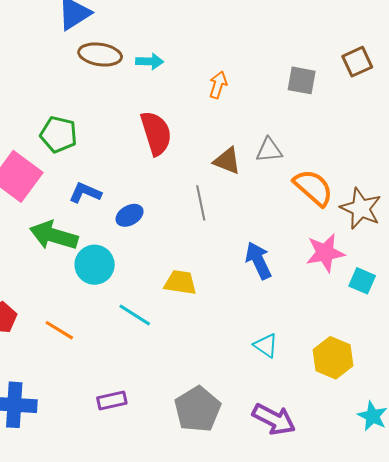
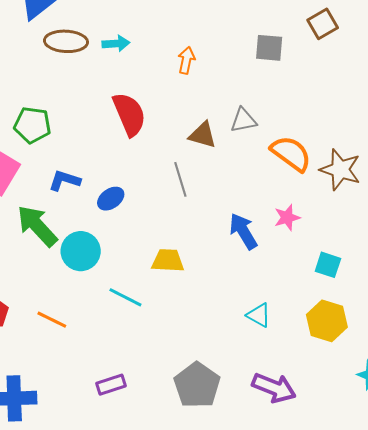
green arrow: (54, 235) -> (37, 226), turned 36
pink star: (325, 253) -> (287, 218), moved, size x0.7
cyan square: (362, 281) -> (328, 265), moved

